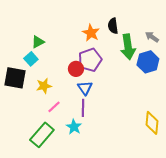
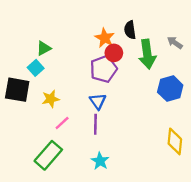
blue hexagon: (148, 62) -> (170, 89), moved
red circle: (76, 69) -> (114, 53), moved
cyan star: (74, 127) -> (100, 161), moved

